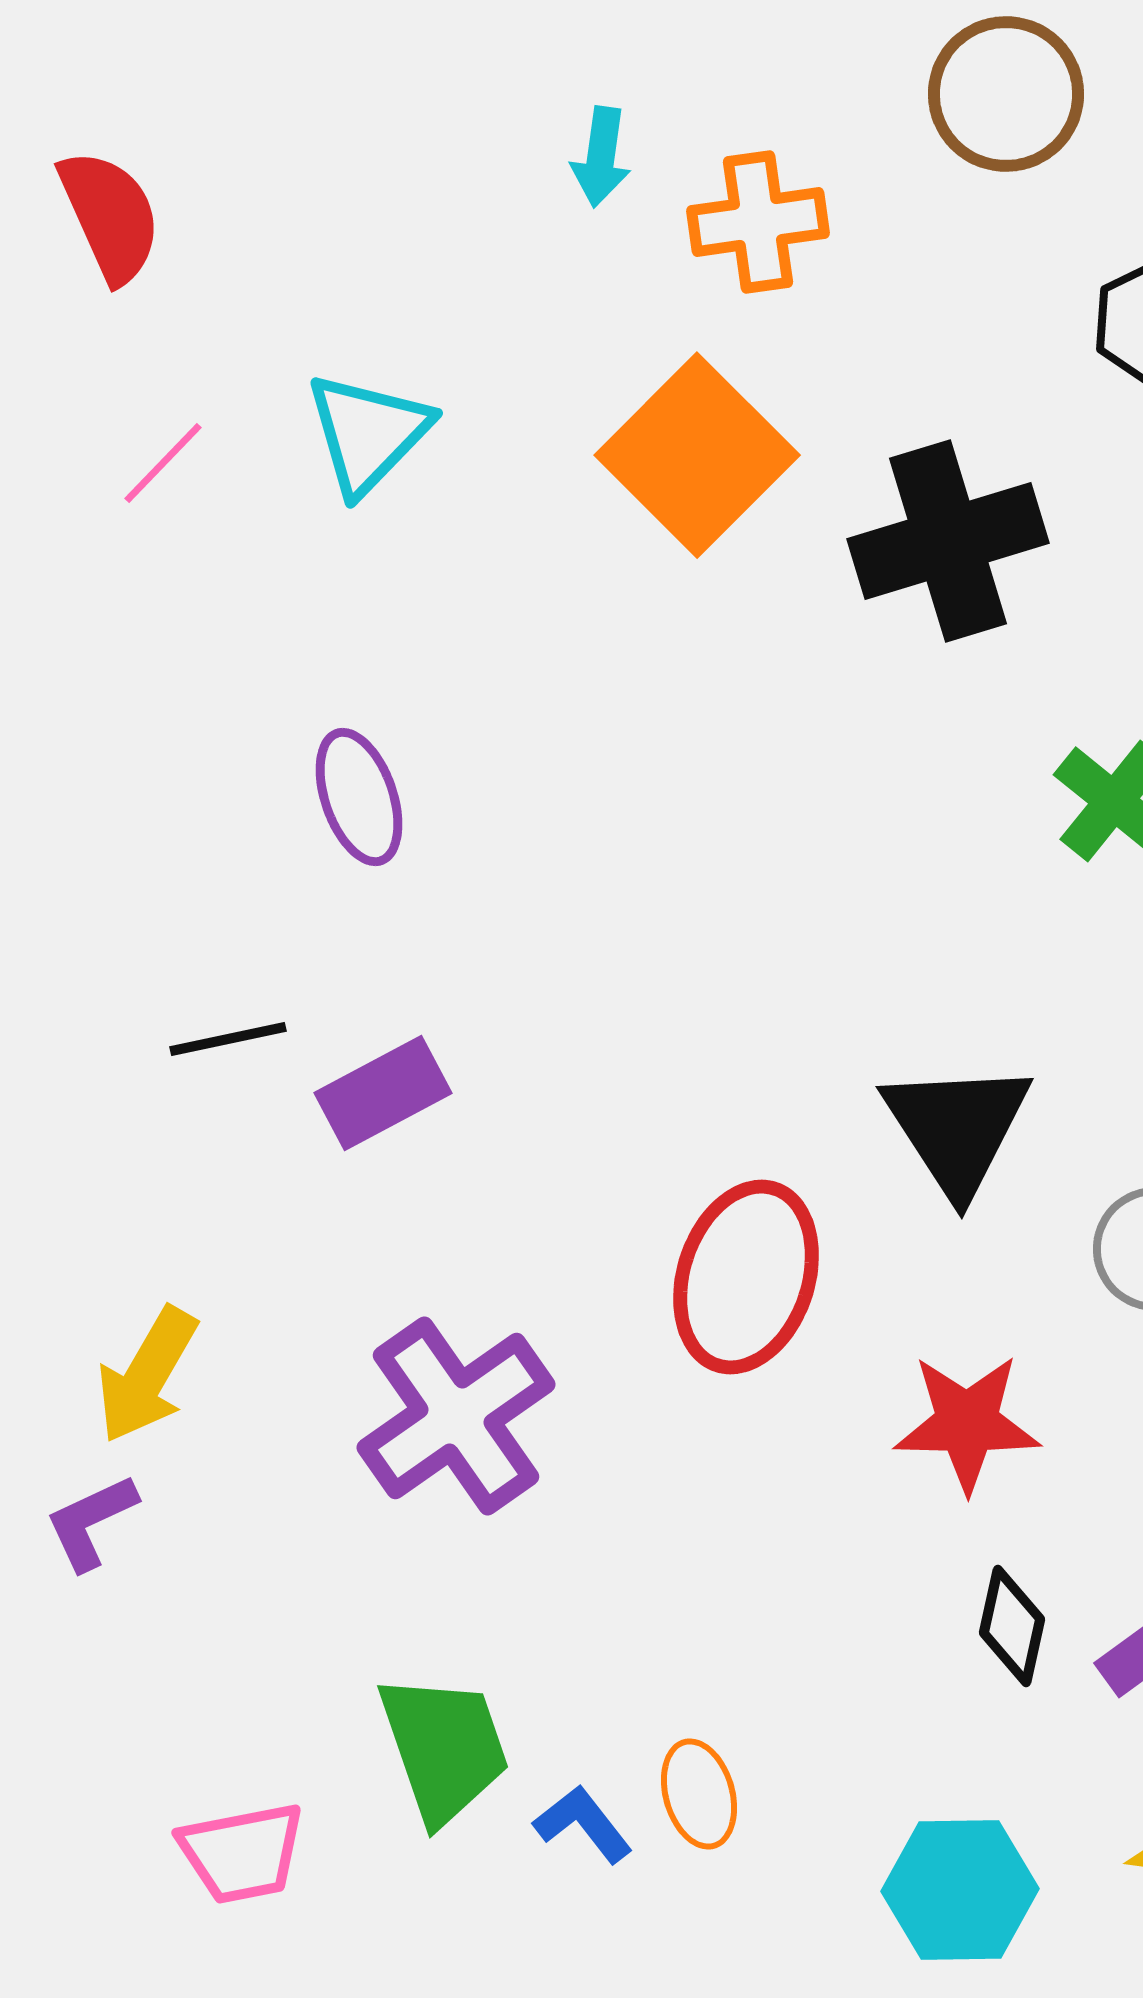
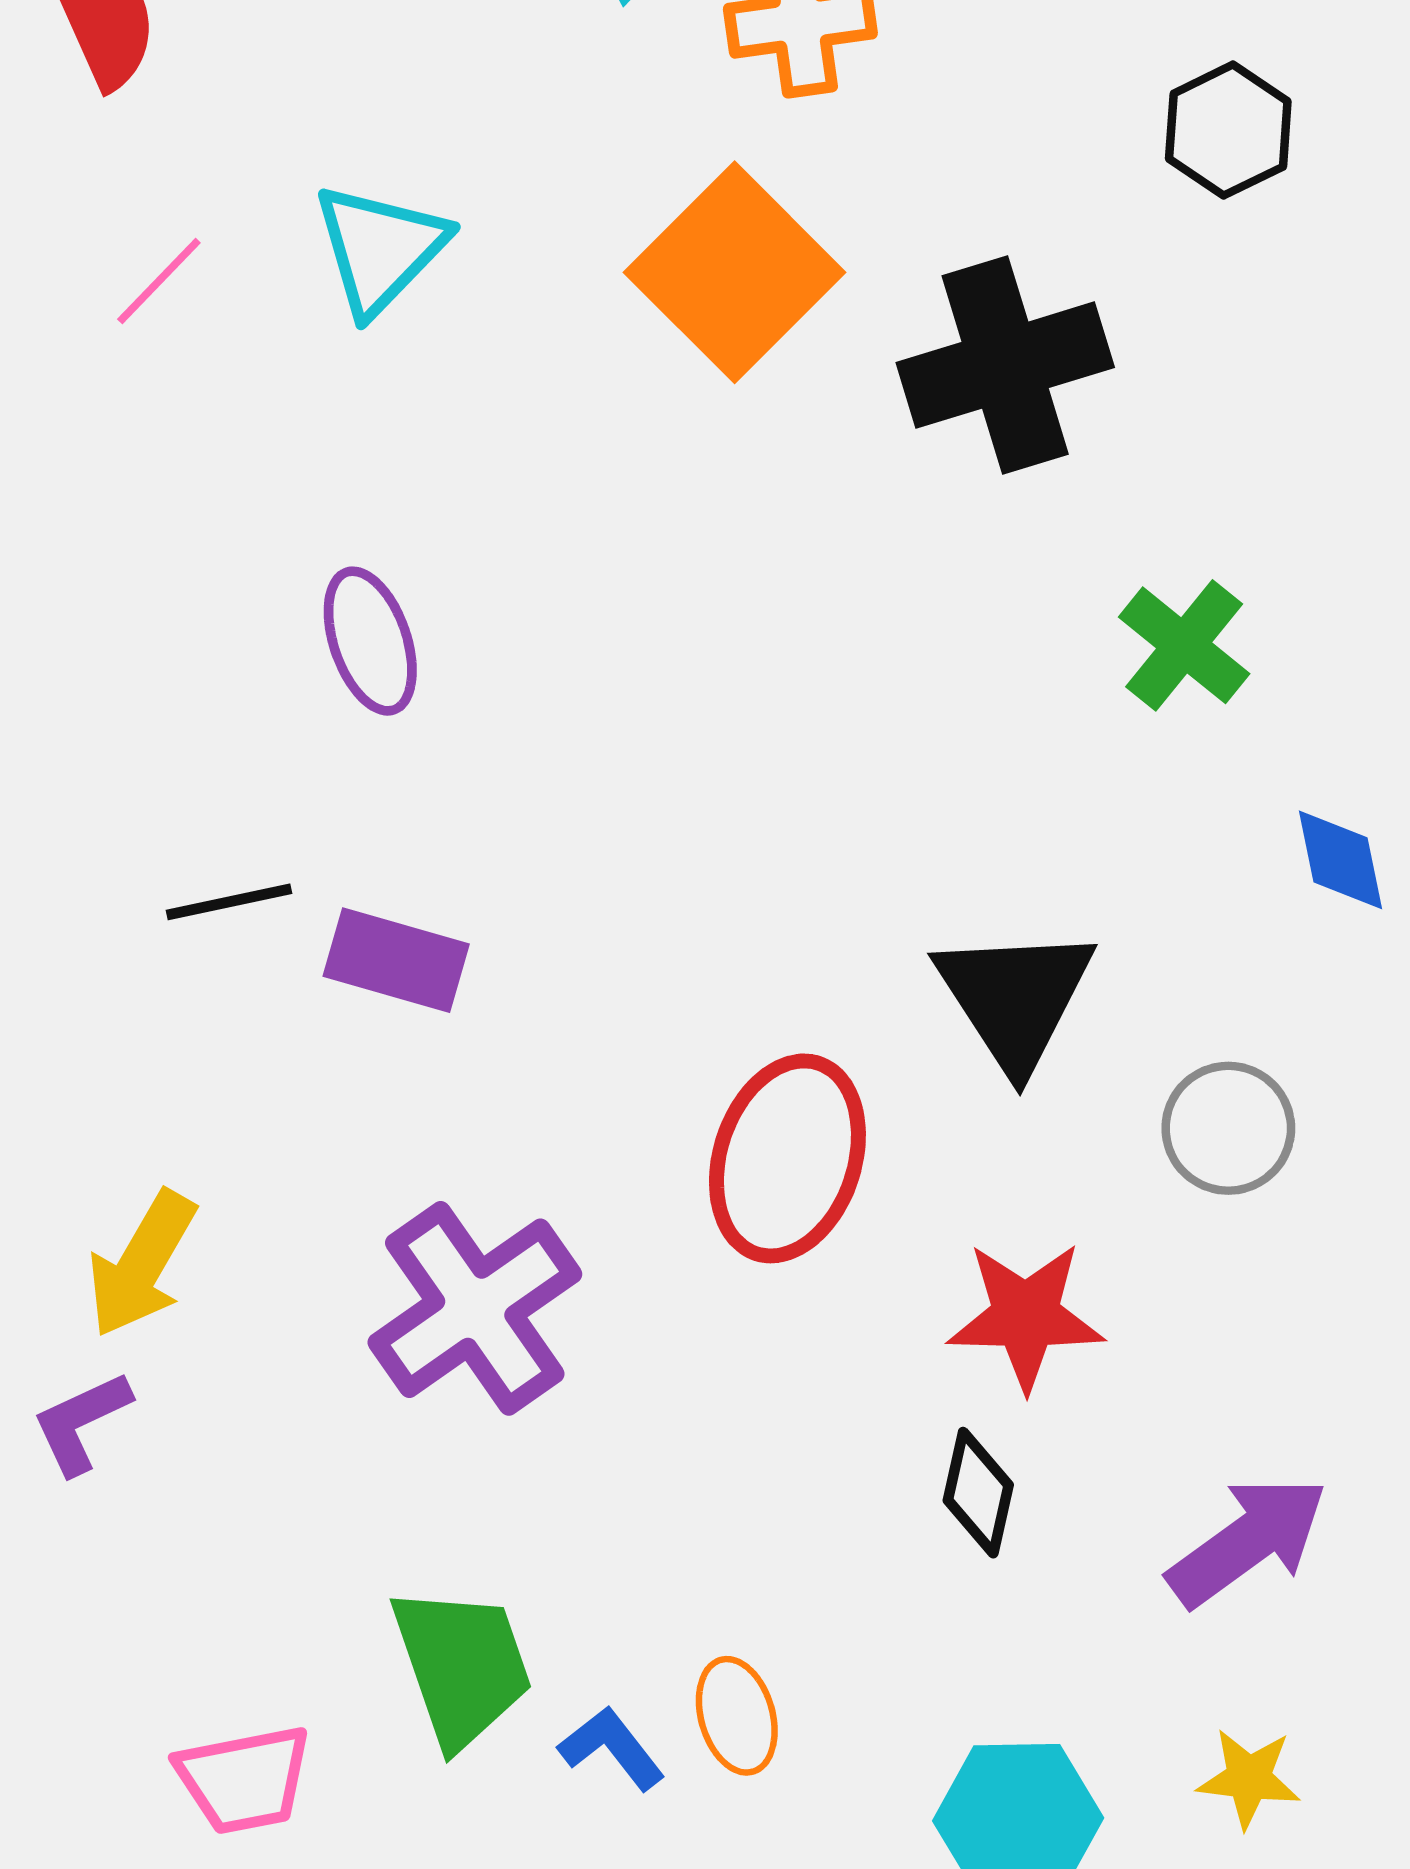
purple rectangle: (383, 1093) -> (396, 960), turned 44
black diamond: (1012, 1626) -> (978, 1493), moved

